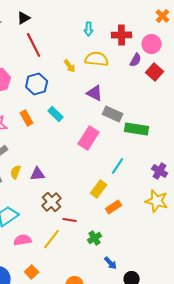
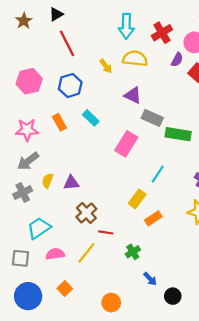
cyan arrow: (89, 29) -> (126, 26), size x1.6
red cross: (122, 35) -> (162, 33), turned -30

